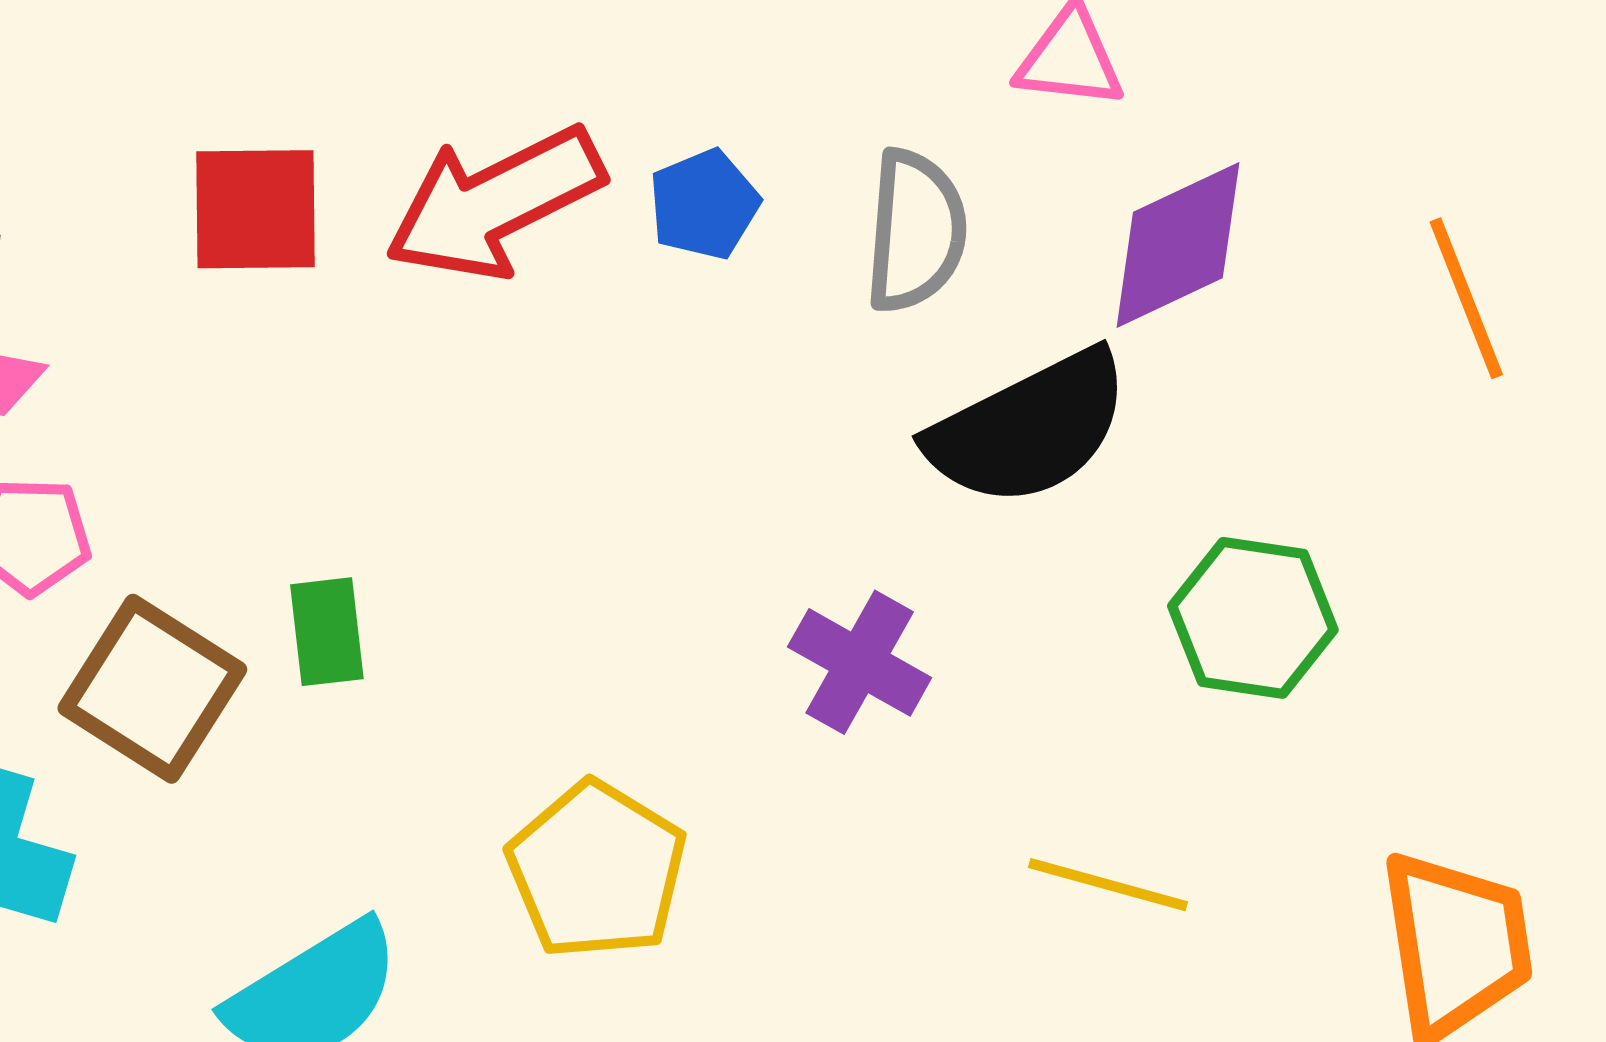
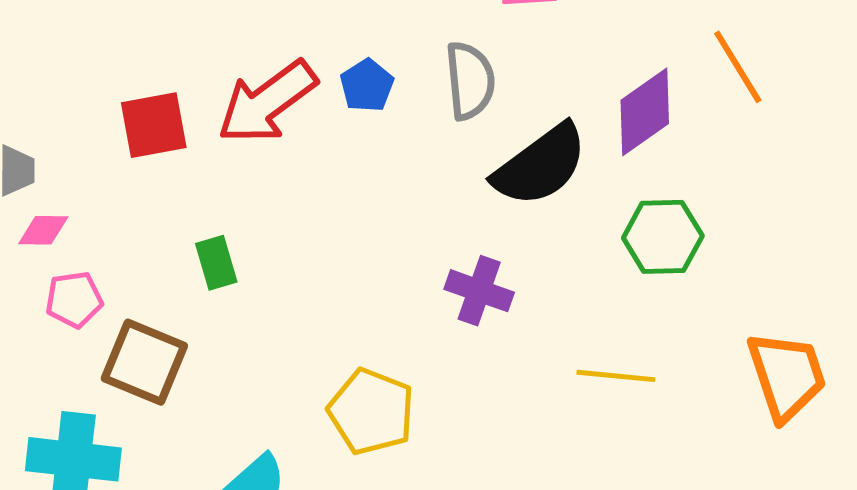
purple diamond: (1178, 245) -> (645, 112), moved
green rectangle: (327, 632) -> (216, 263), moved

